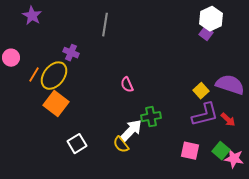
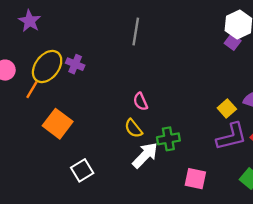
gray line: (105, 25) -> (136, 32), moved
yellow ellipse: (54, 76) -> (47, 67), moved
yellow semicircle: (121, 145) -> (133, 128), moved
pink square: (190, 151) -> (195, 179), moved

